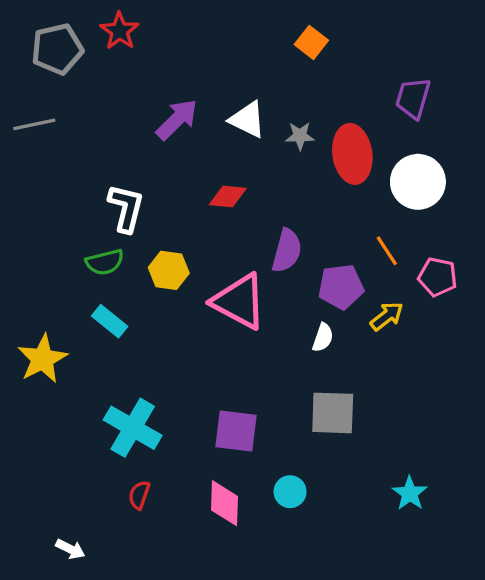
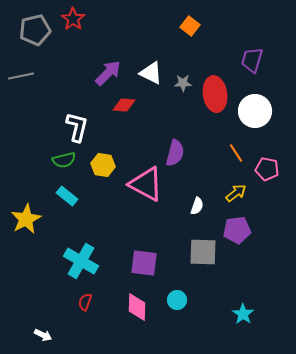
red diamond: (228, 197) -> (124, 105), moved
purple pentagon: (341, 287) -> (237, 230), moved
cyan star: (410, 493) -> (243, 314), moved

